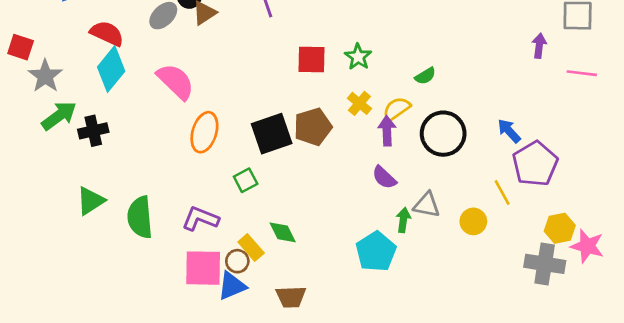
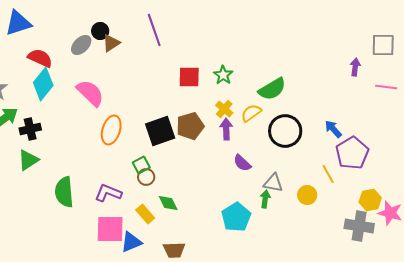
green semicircle: (425, 76) -> (272, 89), size x1.8
purple arrow: (387, 131) -> (226, 129), moved
green triangle: (91, 201) -> (28, 160), moved
green arrow: (403, 220) -> (265, 199), moved
brown circle: (237, 261) -> (146, 177), moved

